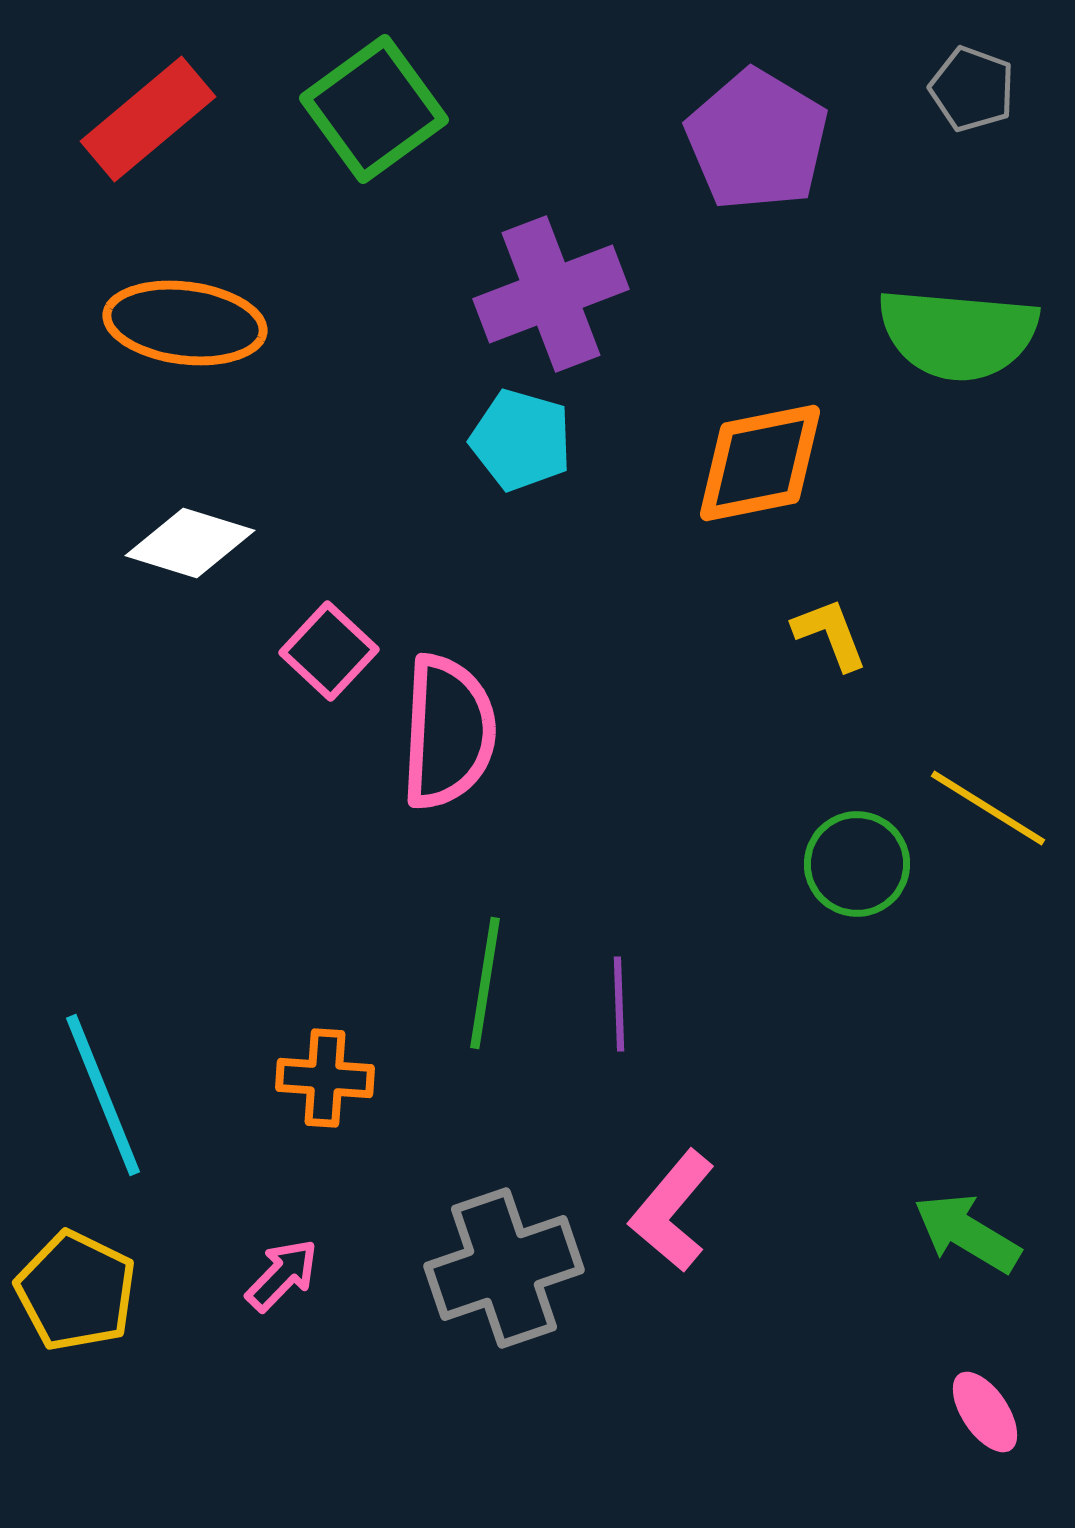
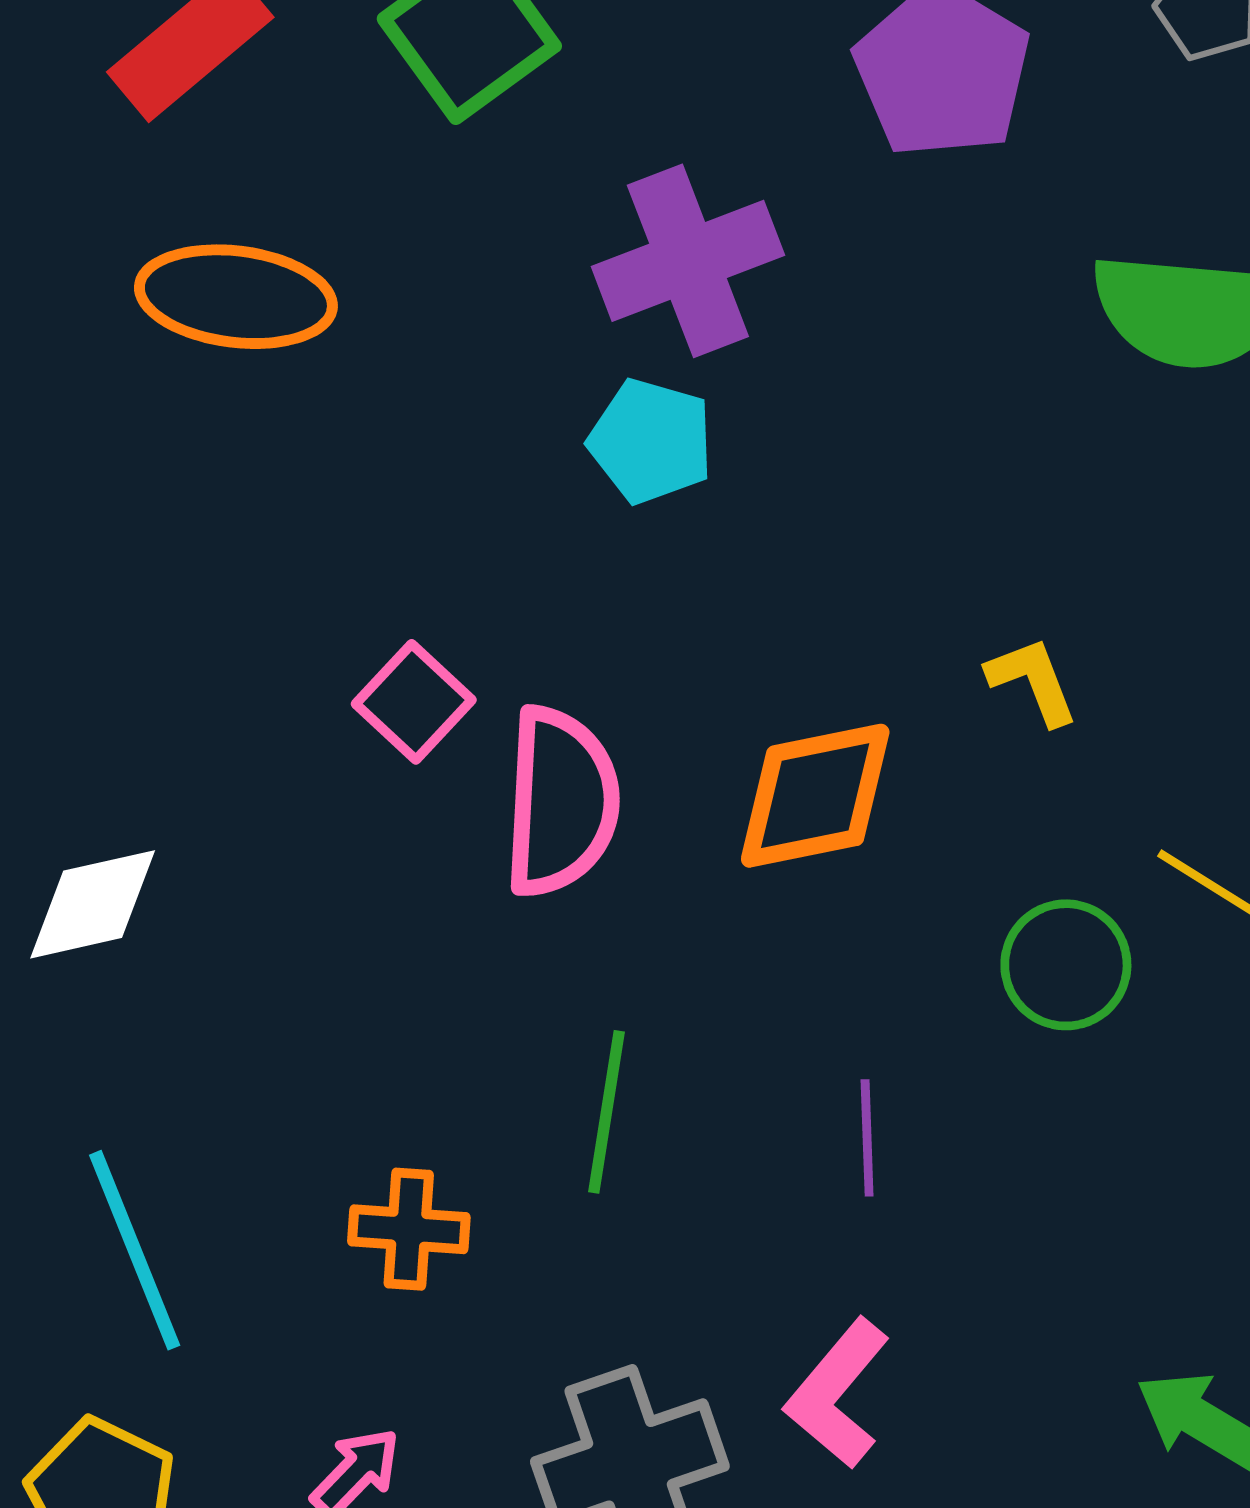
orange diamond: (760, 463) -> (815, 796), moved
white diamond: (190, 543) -> (93, 904), moved, turned -30
purple line: (619, 1004) -> (867, 1138), moved

